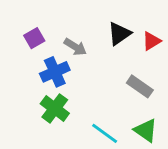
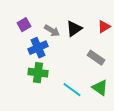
black triangle: (119, 34) -> (74, 29), moved
green cross: (55, 108) -> (38, 73), turned -30

